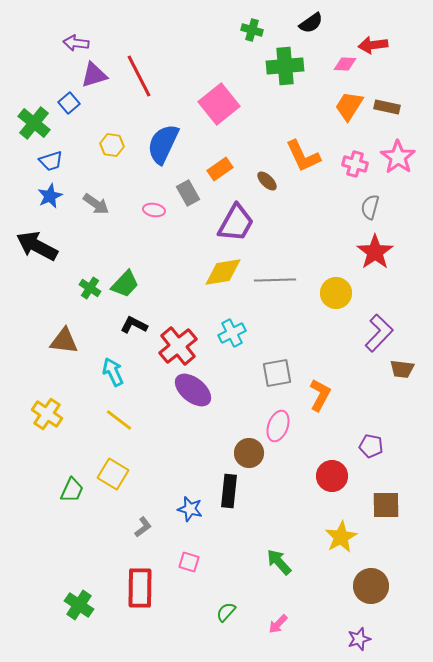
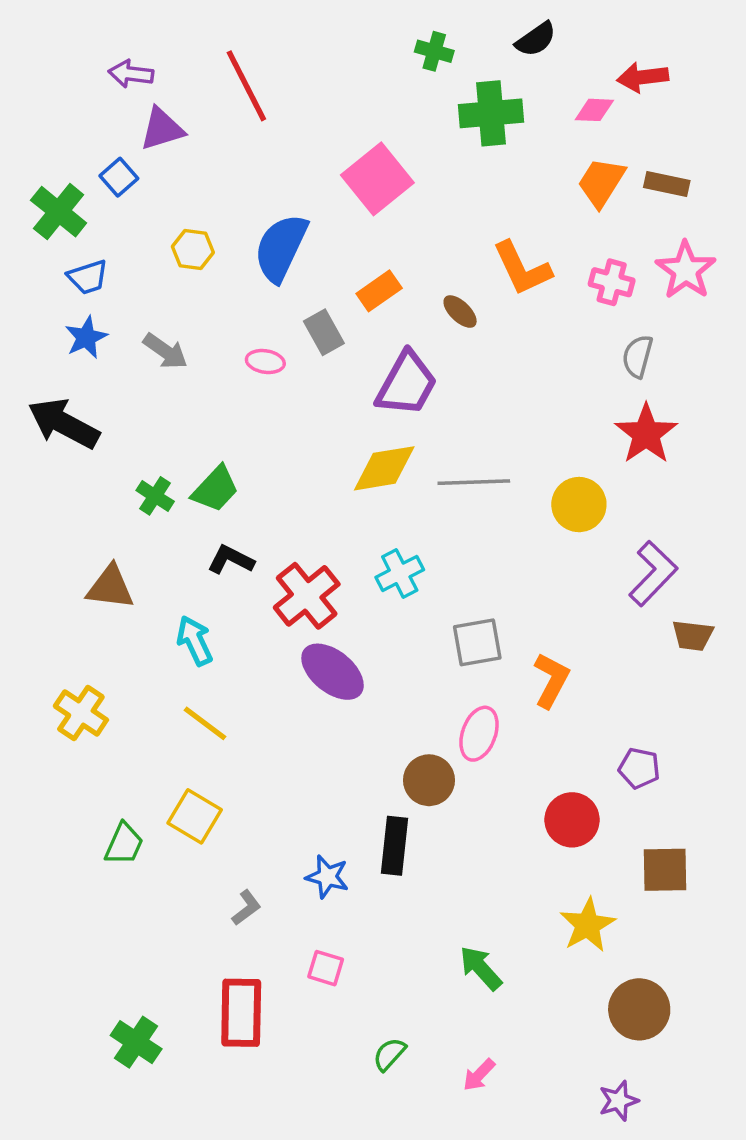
red line: (139, 76) -> (246, 86), moved

